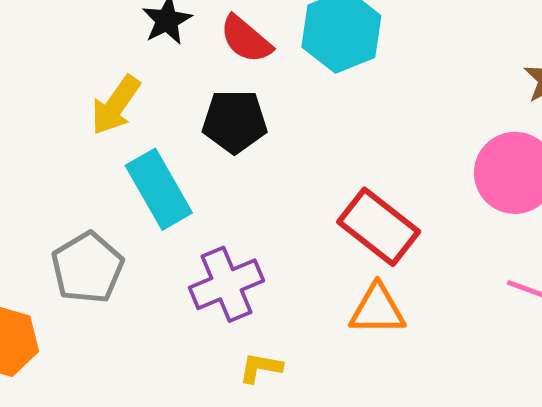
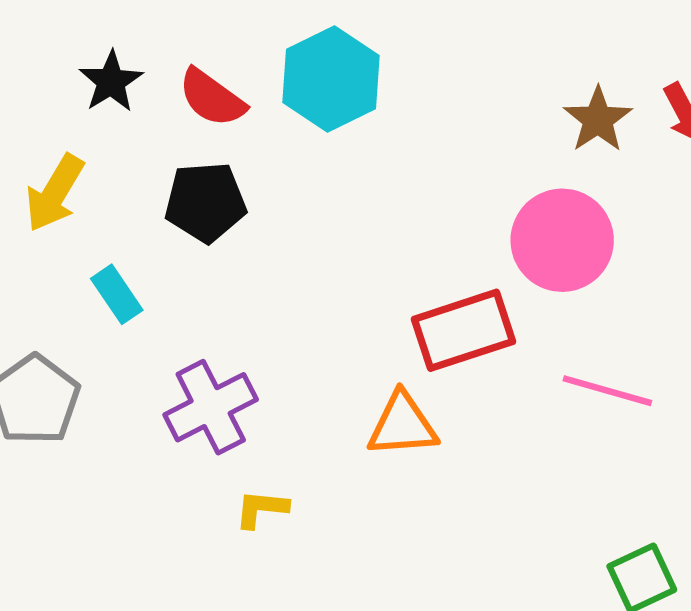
cyan rectangle: (159, 189) -> (117, 294), size x0.6
red rectangle: (379, 227) -> (463, 330), moved, turned -52

